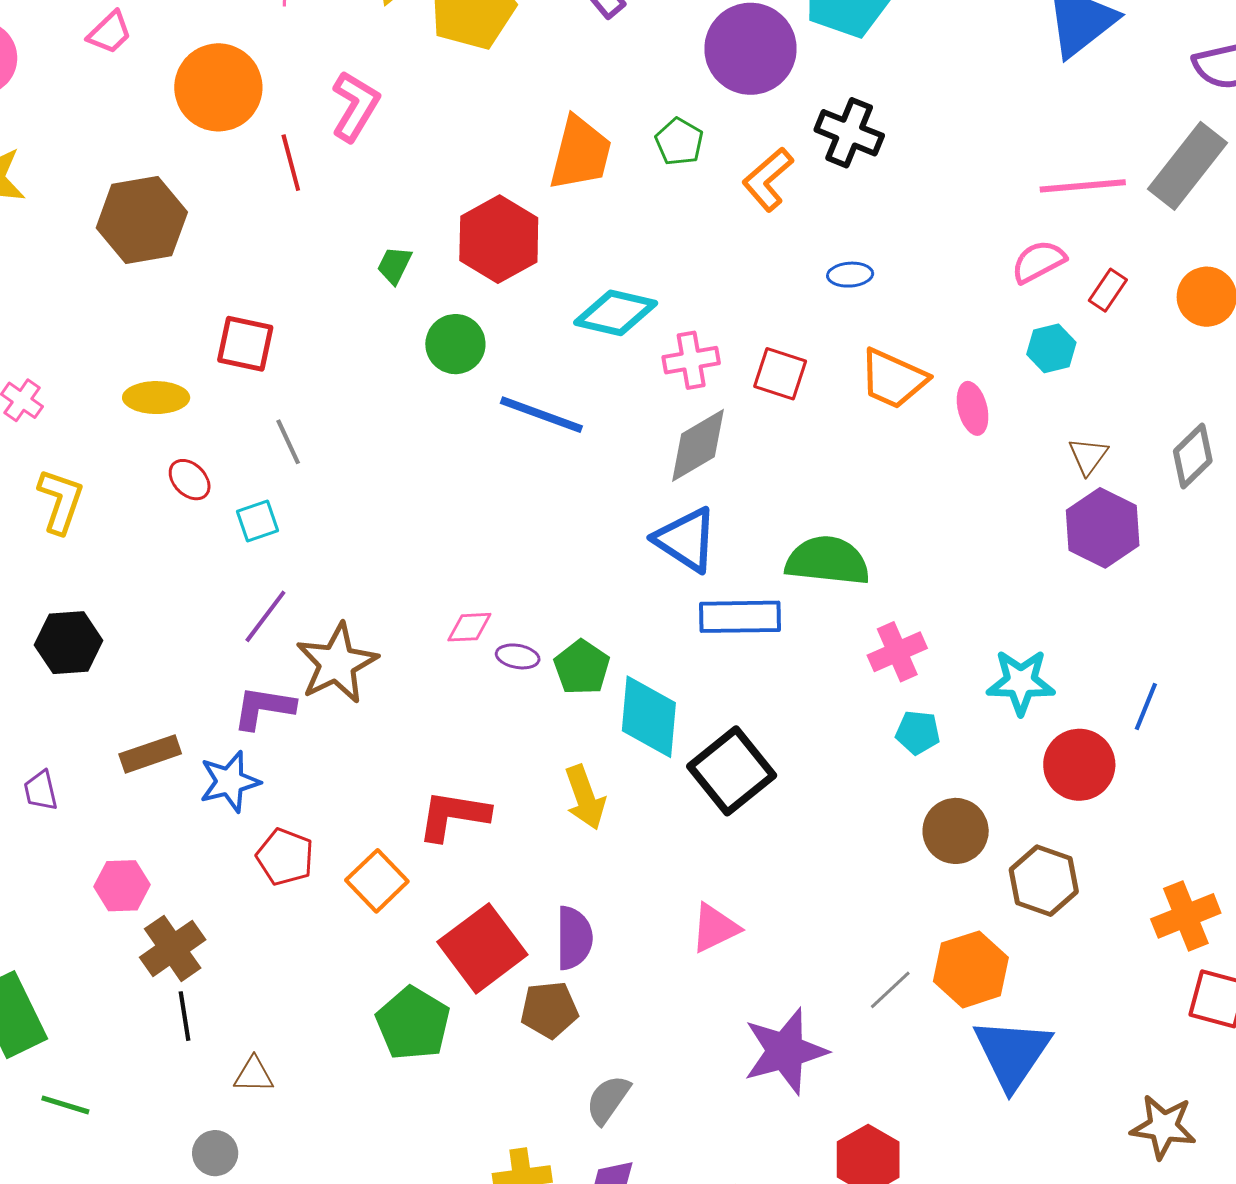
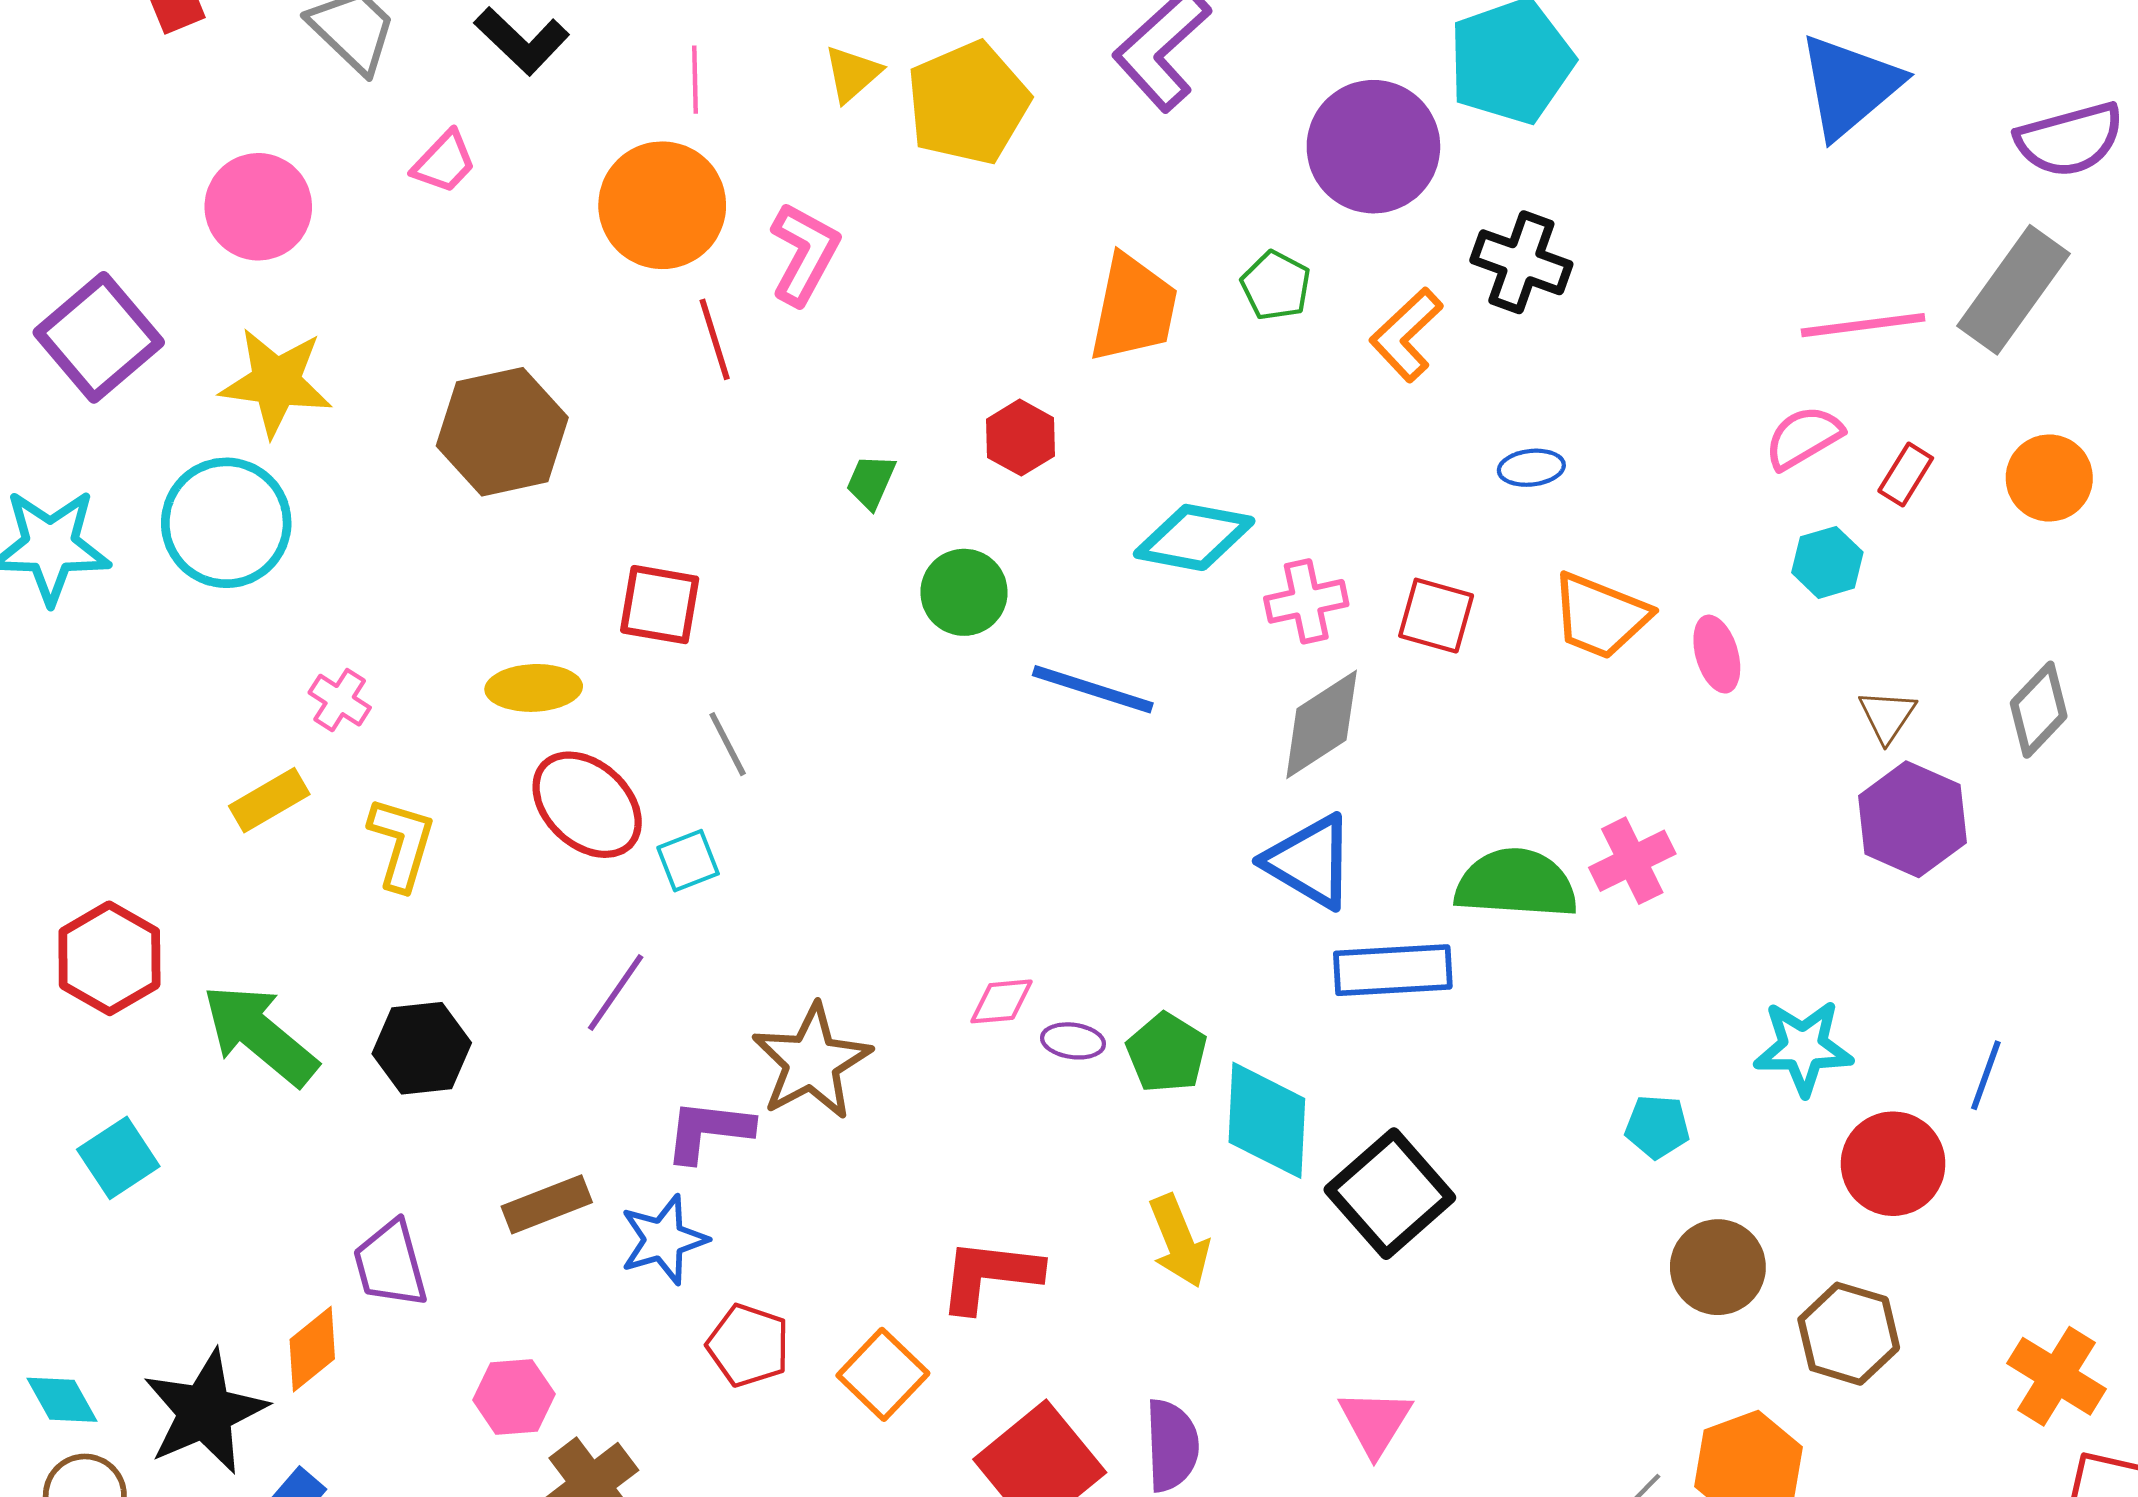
orange circle: (218, 87) -> (662, 205), moved
red hexagon: (499, 239) -> (1020, 438), size x0.6
red ellipse: (190, 480) -> (587, 805), size x1.8
purple line: (265, 616) -> (616, 992), moved
pink cross: (897, 652) -> (1632, 861), moved
purple trapezoid: (41, 791) -> (390, 1264), size x1.5
orange cross: (1186, 916) -> (2057, 1376), turned -34
pink triangle: (715, 928) -> (1375, 1422), turned -30

